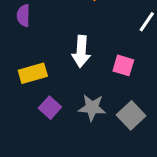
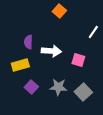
purple semicircle: (23, 15) -> (28, 42), moved
white arrow: (81, 51) -> (51, 51), turned -90

